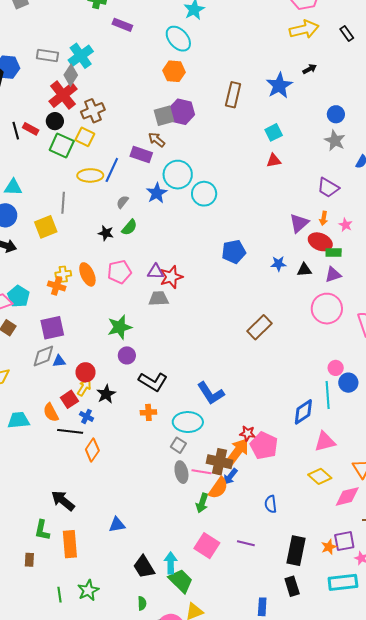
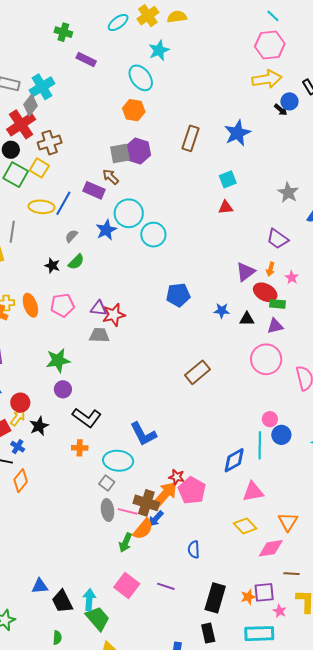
black arrow: (310, 69) -> (281, 110), moved, turned 64
blue circle: (336, 114) -> (289, 101), moved
blue triangle: (117, 525) -> (40, 586), moved

